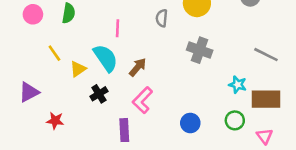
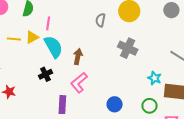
pink line: (117, 28) -> (48, 23), moved
yellow line: (54, 53) -> (14, 39), turned -56
brown arrow: (138, 67) -> (78, 57), turned -35
yellow triangle: (78, 69) -> (32, 37), moved

